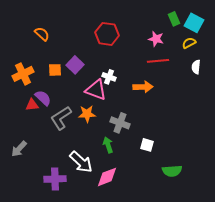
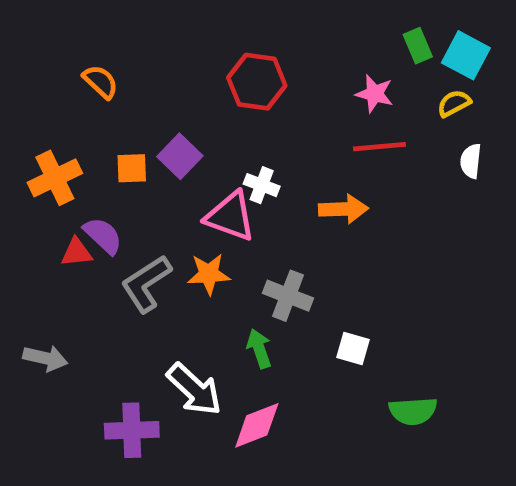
gray arrow: (19, 149) -> (45, 358), turned -120

